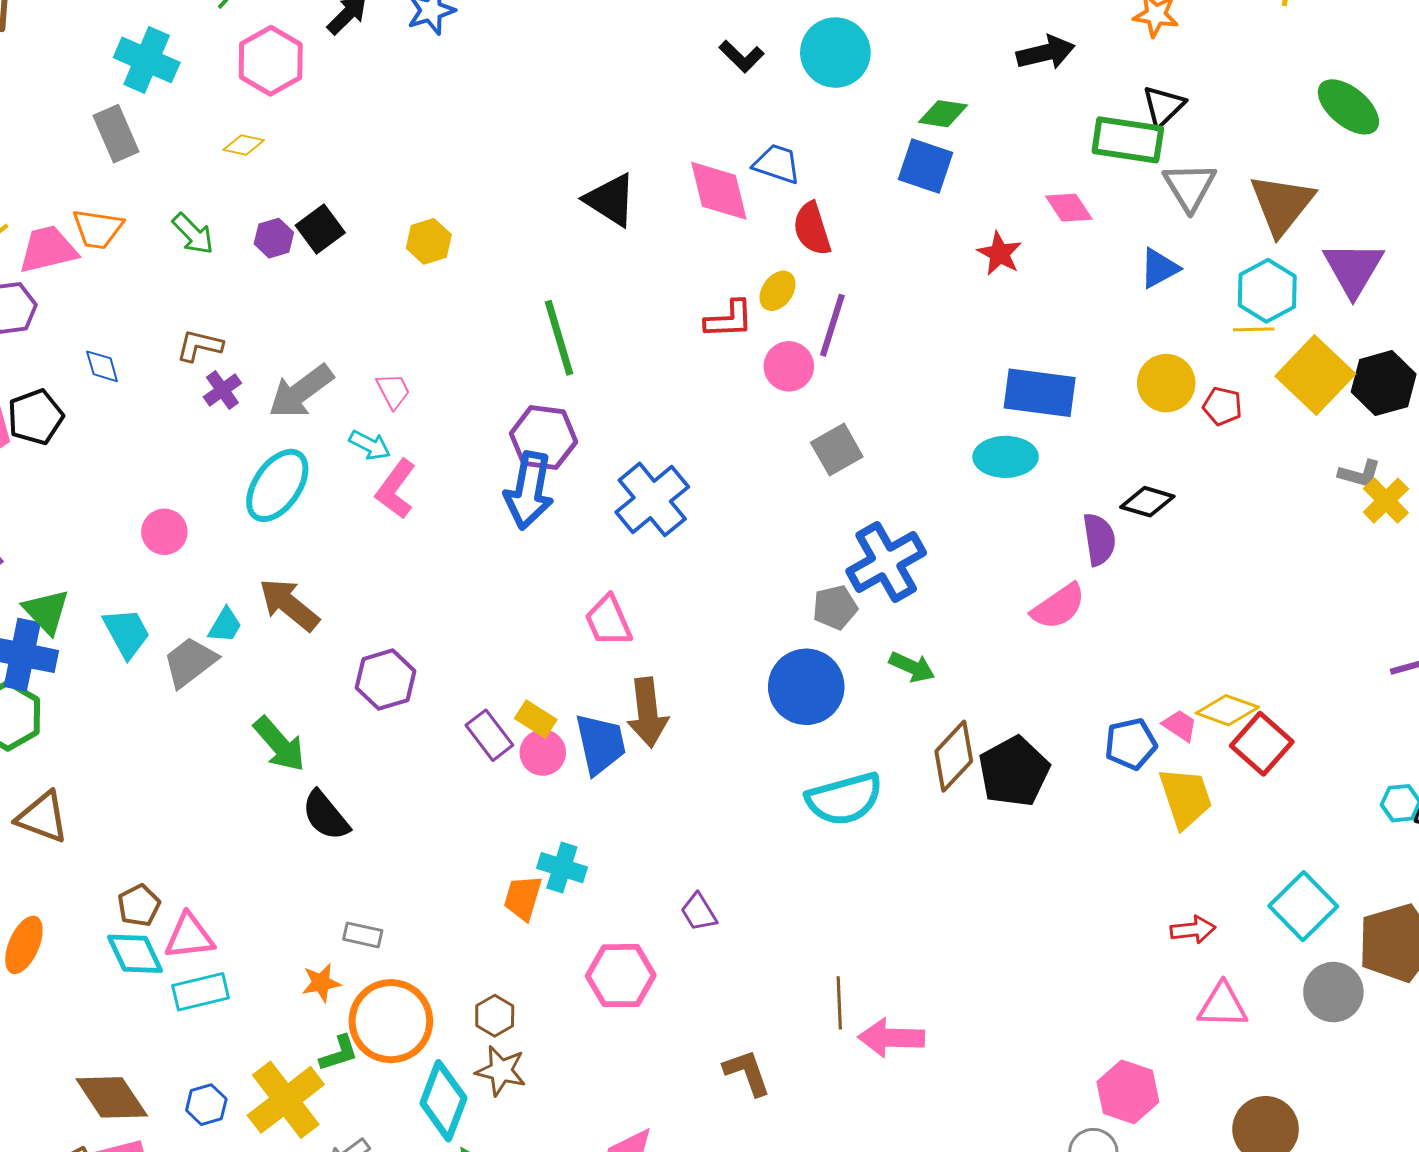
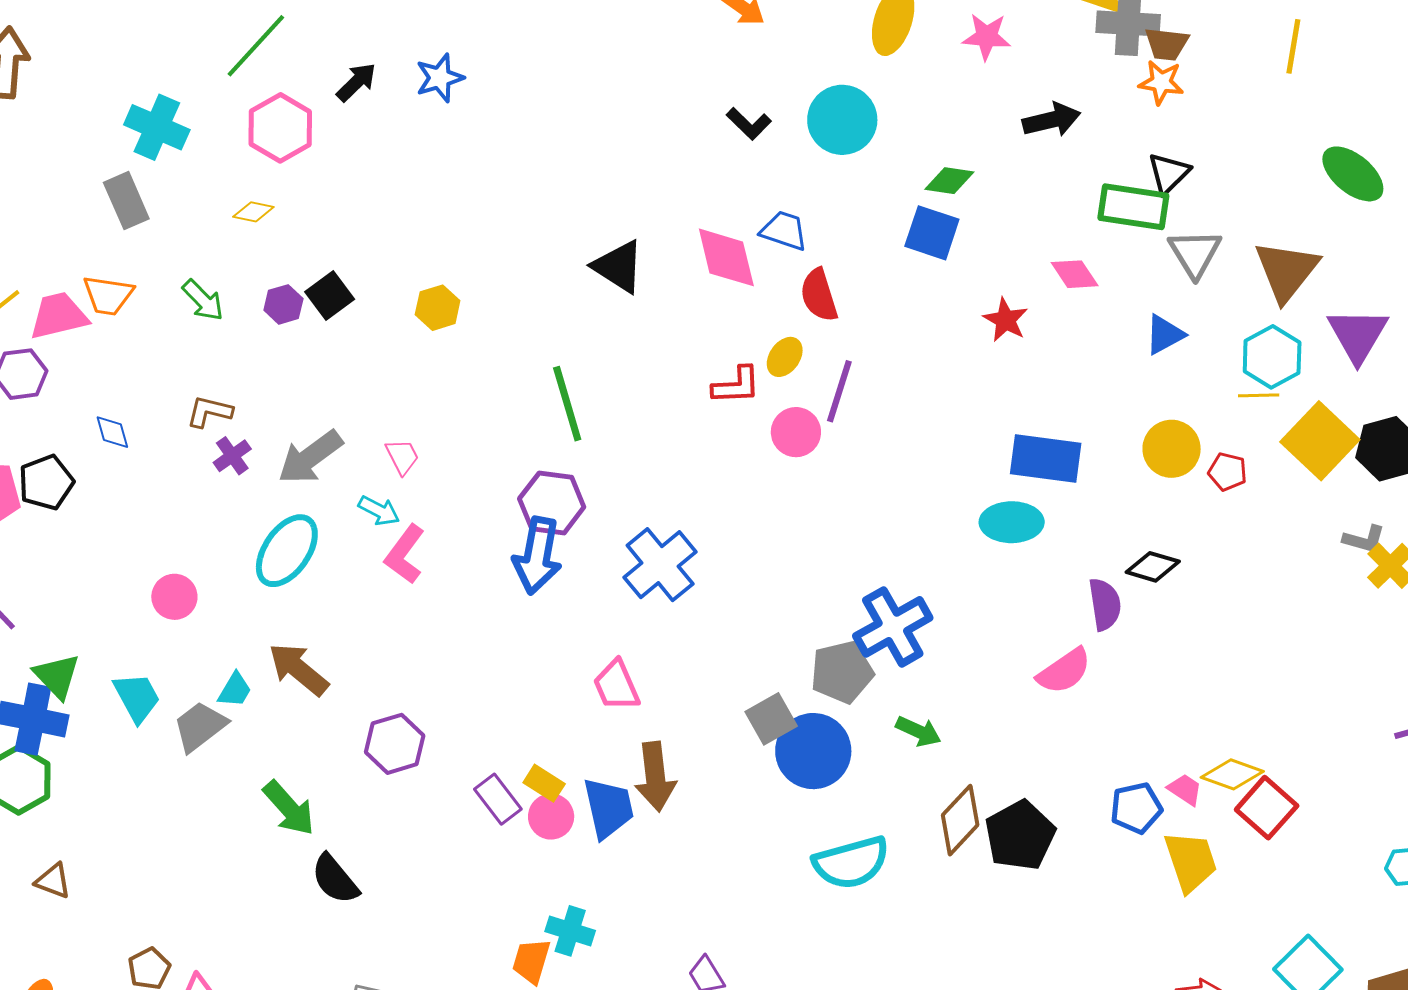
gray square: (837, 450) -> (771, 719), moved
gray pentagon: (835, 607) -> (842, 672), size x1.4
brown triangle: (42, 817) -> (53, 881), size x0.7

